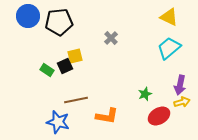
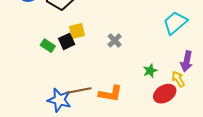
gray cross: (111, 38) -> (115, 40), moved
brown line: (76, 100) -> (79, 91), moved
yellow arrow: (182, 102) -> (178, 79), moved, turned -105

